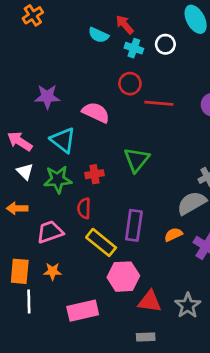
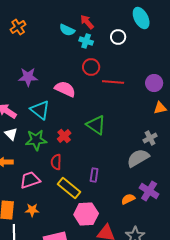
orange cross: (33, 15) -> (18, 27), moved
cyan cross: (134, 48) -> (86, 41), moved
green triangle: (137, 160) -> (96, 125), turned -35
red cross: (95, 174) -> (64, 136), turned -32
purple rectangle: (134, 225) -> (94, 175), size x0.6
orange semicircle: (173, 235) -> (128, 199), moved

